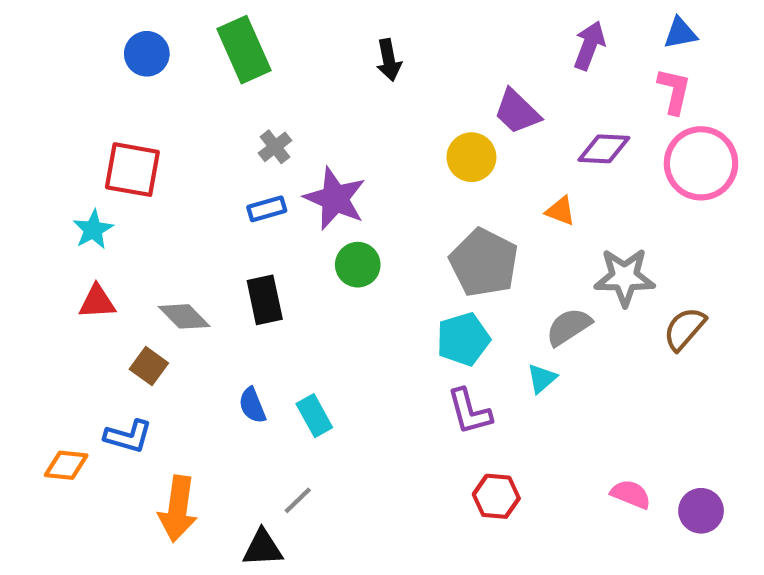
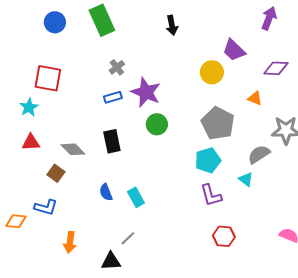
cyan triangle: (542, 378) -> (246, 179), turned -42
orange arrow: (178, 509) -> (70, 242), size x0.7

